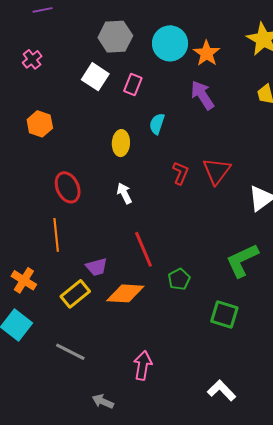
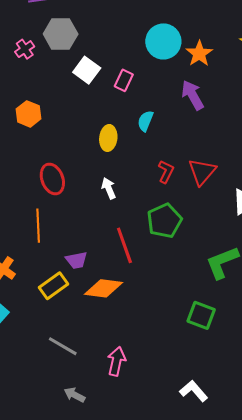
gray hexagon: (115, 37) -> (61, 34), moved
green pentagon: (179, 279) -> (164, 221), moved, size x1.6
gray line: (70, 352) -> (63, 346), moved

